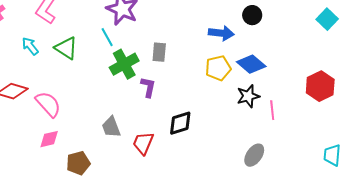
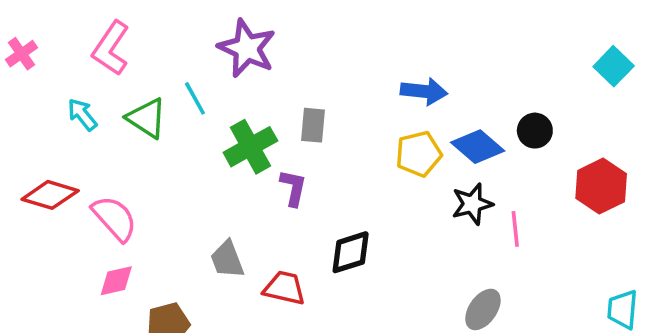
black circle: (252, 15) -> (535, 131), moved
cyan line: (107, 37) -> (195, 98), moved
red trapezoid: (143, 143) -> (284, 288), turned 80

